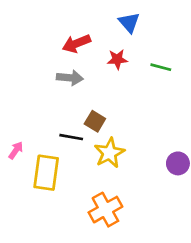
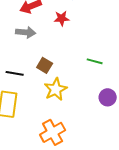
green line: (161, 67) -> (95, 61), moved
black line: (71, 137) -> (15, 73), moved

